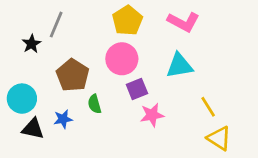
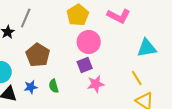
pink circle: (122, 59) -> (89, 42), moved
cyan triangle: (179, 66) -> (147, 48), moved
green semicircle: (94, 104) -> (54, 86), moved

